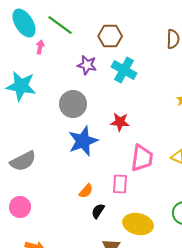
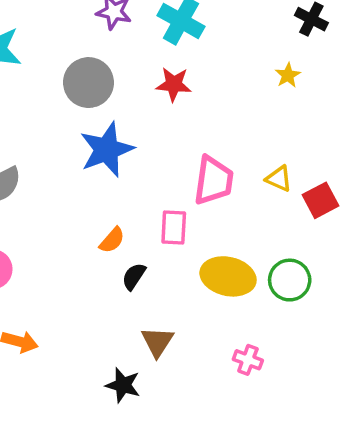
red star: (120, 122) -> (174, 84), moved
yellow ellipse: (138, 224) -> (228, 276), moved

